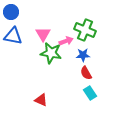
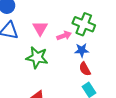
green star: (51, 53) -> (37, 57), moved

